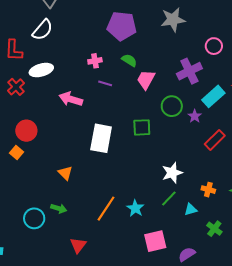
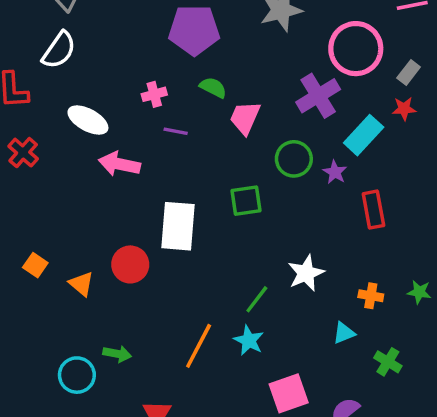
pink circle: (214, 46) -> (356, 49), size x1.8
white ellipse: (41, 70) -> (88, 120), moved, turned 50
red circle: (26, 131) -> (130, 264), moved
red rectangle: (215, 140) -> (373, 210), turned -50
orange triangle: (65, 173) -> (81, 284), moved
green line: (169, 199) -> (257, 299), moved

